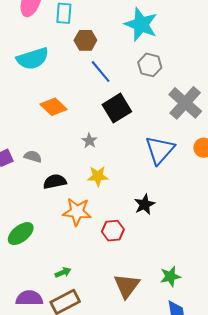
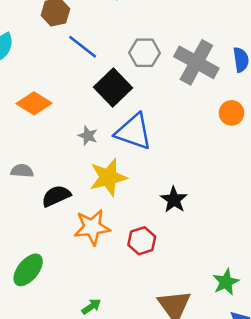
gray hexagon: (150, 65) -> (145, 53), moved
blue triangle: (160, 150) -> (134, 132), moved, turned -40
yellow star: (98, 176) -> (108, 177), size x1.4

